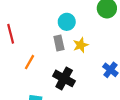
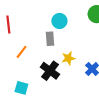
yellow star: (81, 45) -> (68, 58), moved

